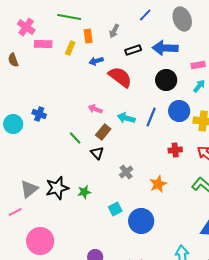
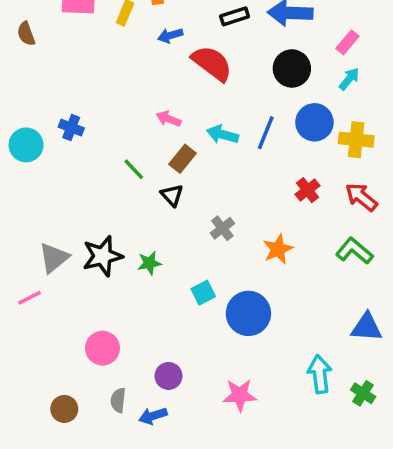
pink rectangle: (198, 65) -> (347, 42), turned -40
red cross: (175, 150) -> (307, 190), turned -32
pink circle: (40, 241) -> (103, 348), moved, size x0.7

